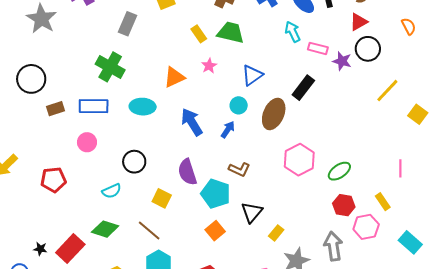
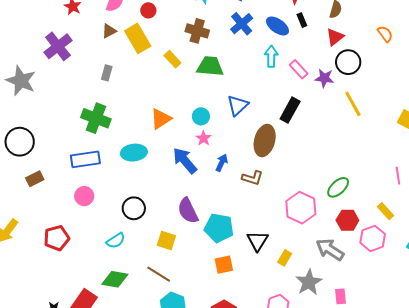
gray rectangle: (128, 24) -> (107, 73), size x0.7
cyan arrow: (293, 32) -> (271, 56), turned 35
yellow rectangle: (199, 34) -> (172, 59), moved
pink rectangle: (318, 48) -> (299, 69), turned 42
pink star: (209, 66) -> (203, 138), moved
yellow line: (387, 91) -> (353, 104), moved, turned -64
cyan circle: (239, 105) -> (201, 116), moved
brown rectangle: (56, 109) -> (35, 179), moved
pink hexagon: (299, 160) -> (301, 208), moved
brown L-shape: (239, 169) -> (252, 178), moved
orange square: (215, 231) -> (224, 265), turned 36
gray arrow: (333, 246) -> (330, 249), moved, turned -40

